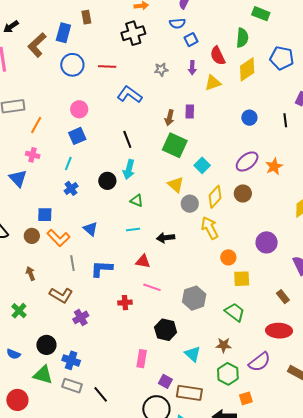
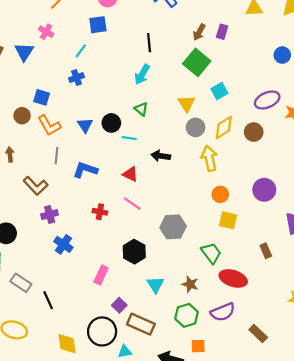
black circle: (107, 181) -> (111, 123), moved
red ellipse: (279, 331) -> (233, 278), moved
blue cross: (71, 360) -> (63, 244), moved

